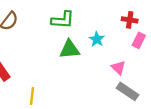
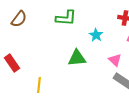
green triangle: (70, 49) -> (77, 58), moved

